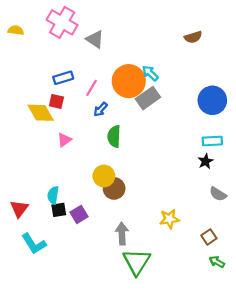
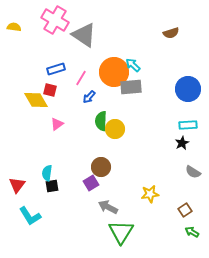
gray triangle: (95, 39) -> (84, 35), size x1.5
gray rectangle: (148, 98) -> (131, 87), turned 30
yellow circle: (104, 176) -> (115, 129), moved
purple square: (79, 214) -> (91, 183), moved
gray arrow: (122, 234) -> (108, 207), turned -60

